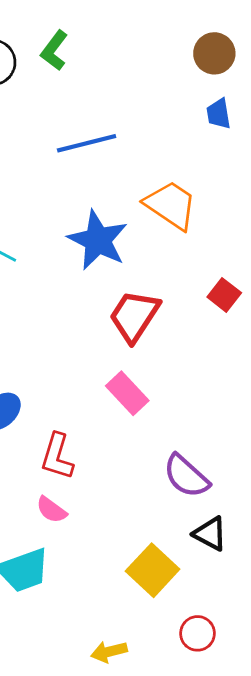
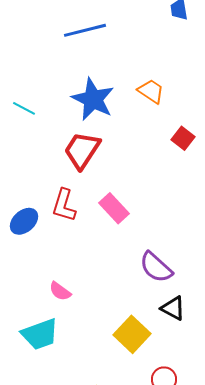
orange trapezoid: (171, 205) -> (151, 91), moved, size x0.7
red trapezoid: (134, 316) -> (82, 150), moved
red L-shape: (57, 456) -> (64, 205), moved

